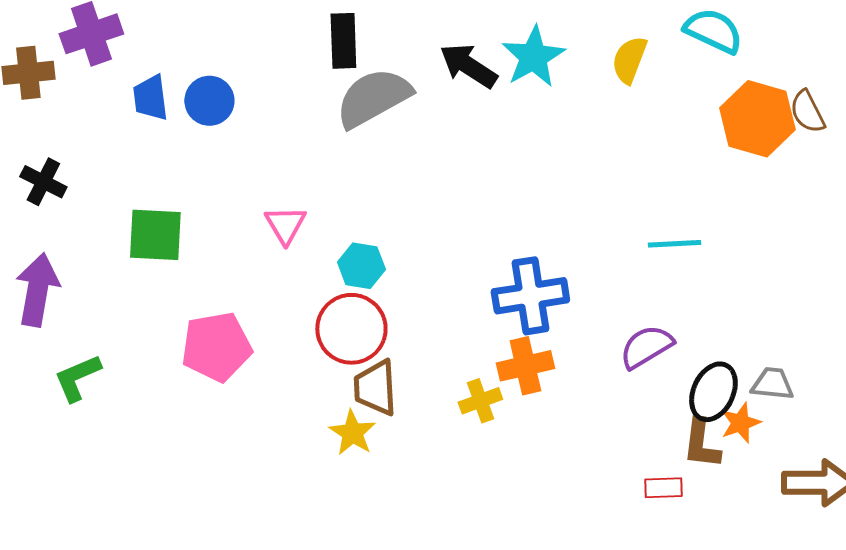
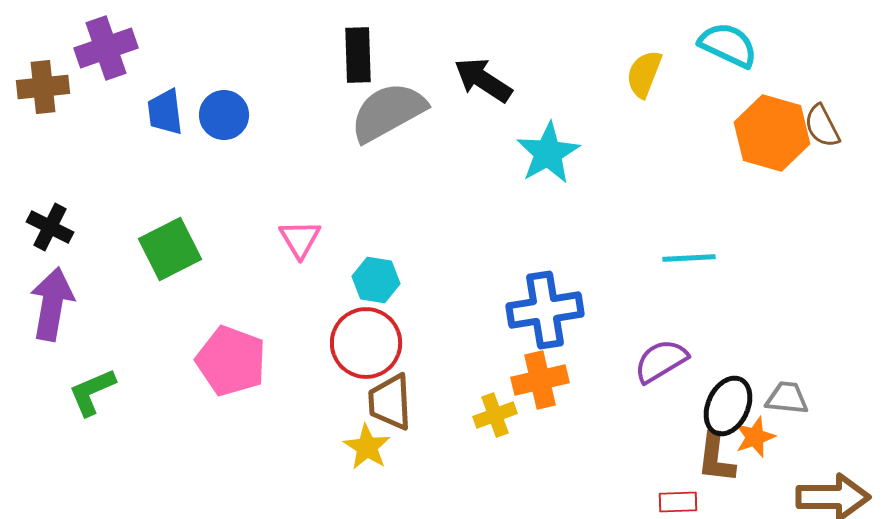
cyan star: (533, 57) -> (548, 153), moved
black cross: (43, 182) -> (50, 227), moved
green square: (155, 235) -> (170, 249), turned -30
pink pentagon: (216, 347) -> (231, 361), turned 30

